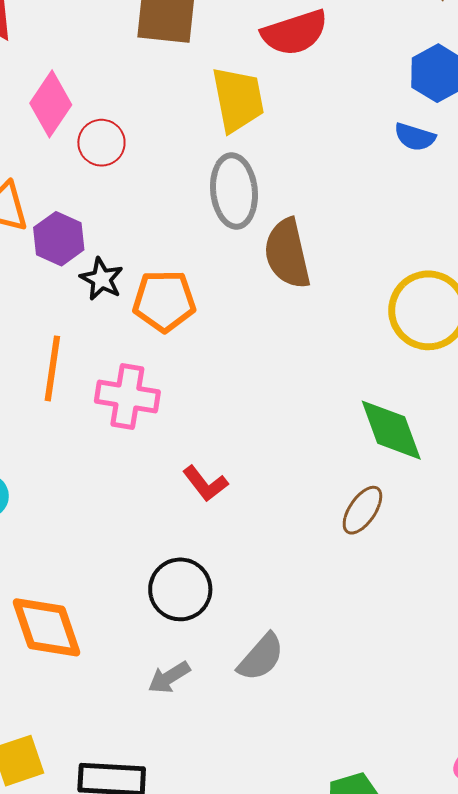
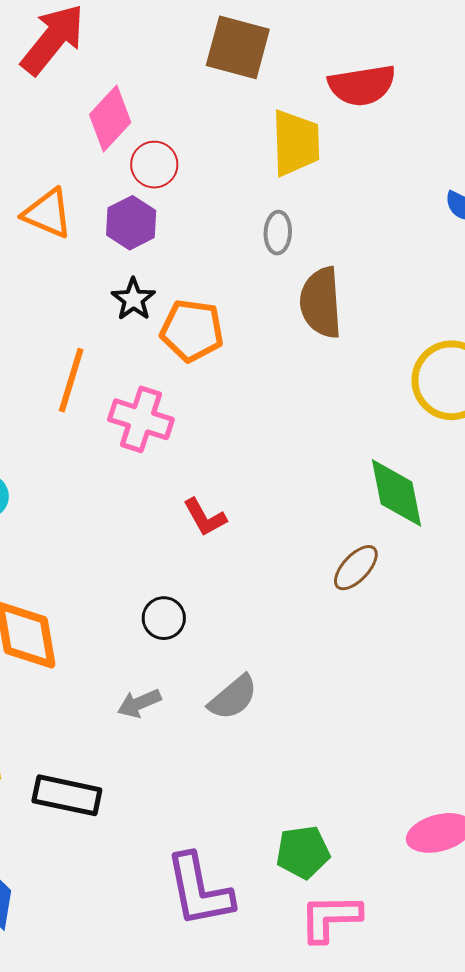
gray ellipse: (234, 191) -> (278, 233), size x0.6
purple hexagon: (59, 239) -> (131, 223), moved
black circle: (180, 589) -> (164, 618), size x0.7

